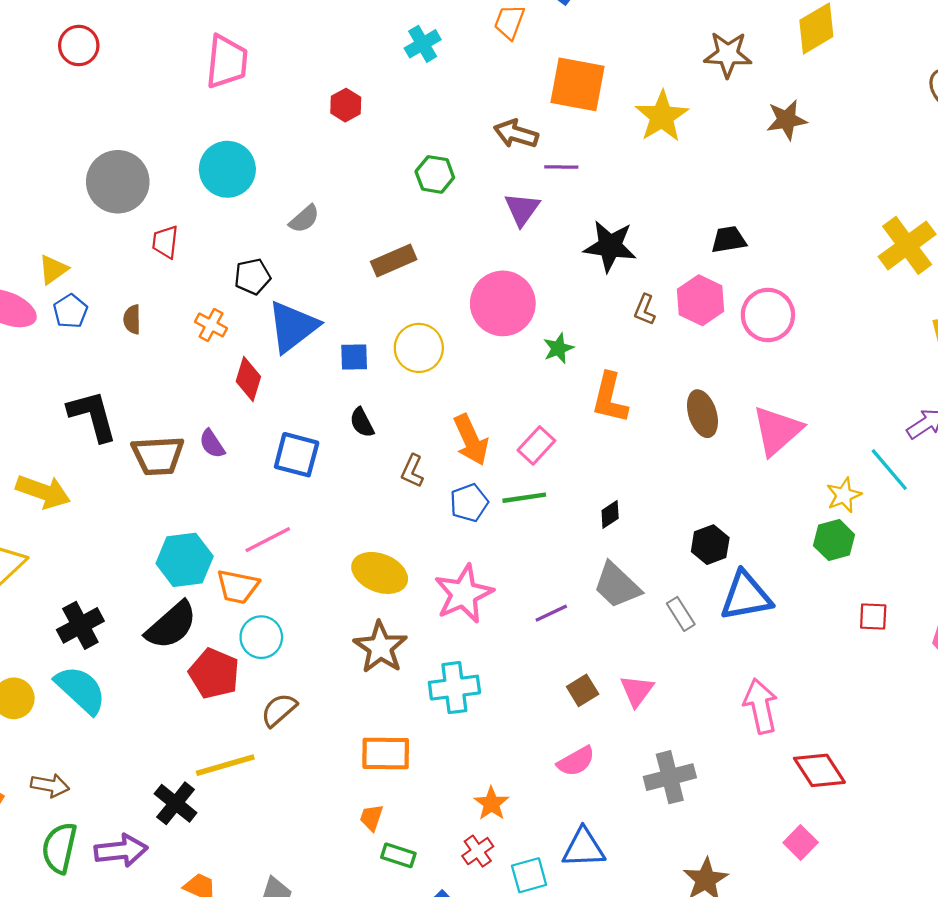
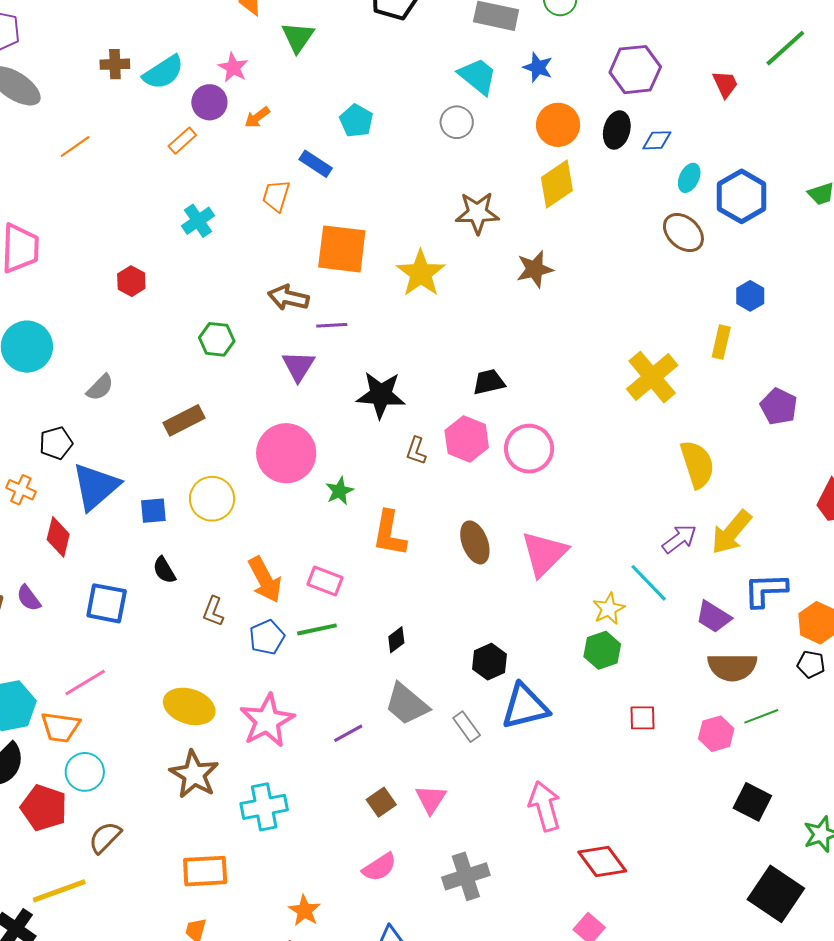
pink rectangle: (536, 445) -> (325, 581), turned 72

